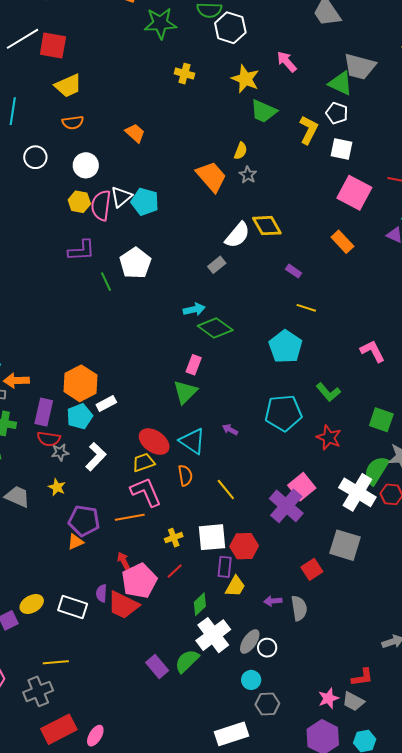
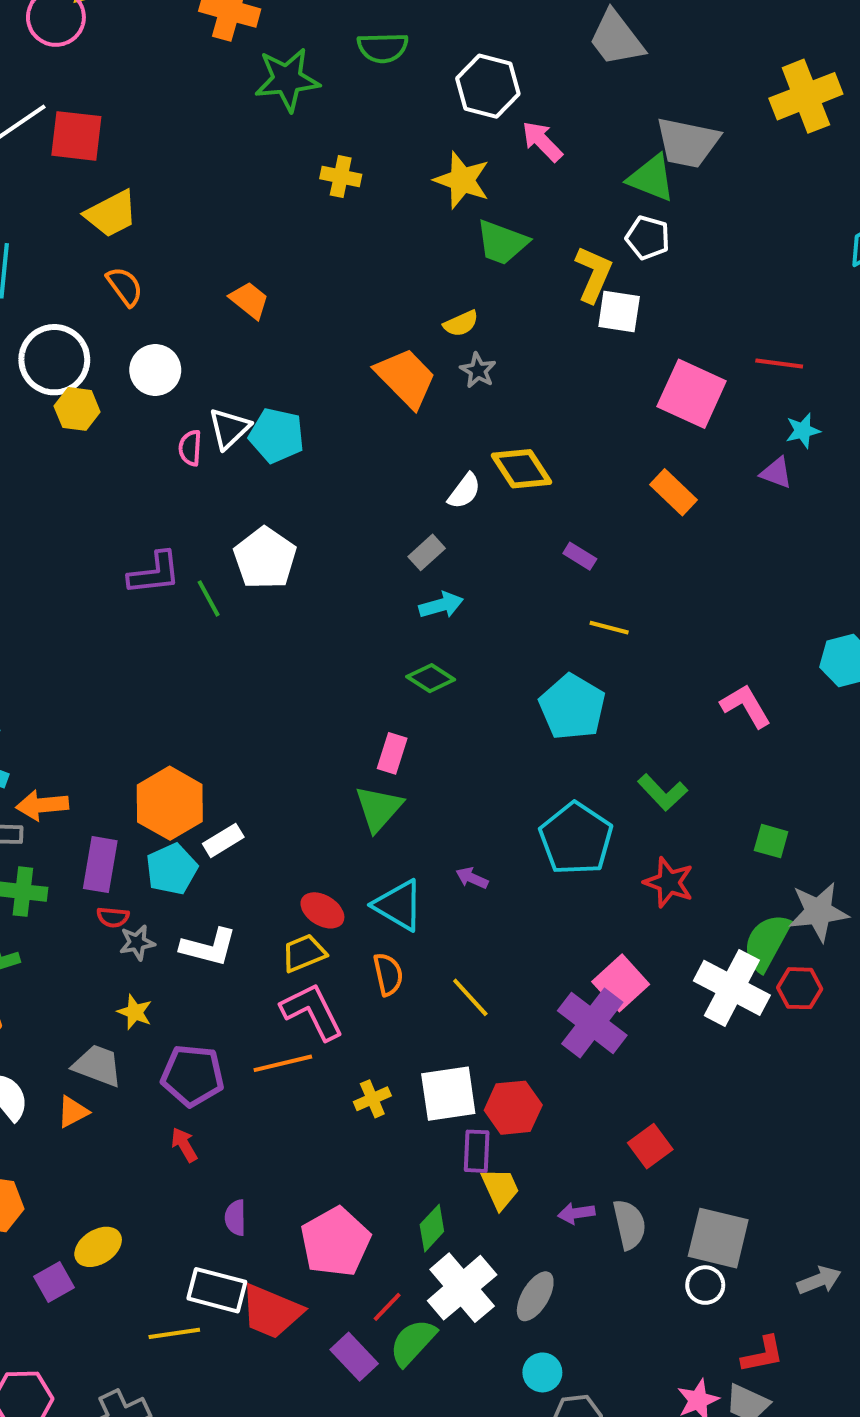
white hexagon: (230, 28) -> (488, 86), moved
orange semicircle: (73, 122) -> (125, 286), turned -115
white square: (342, 149) -> (619, 312), moved
yellow semicircle: (241, 151) -> (461, 323), turned 48
white circle: (35, 157) -> (54, 360), size x1.5
yellow hexagon: (79, 202) -> (77, 409), moved
pink semicircle: (101, 205) -> (190, 448), size x0.6
white semicircle: (237, 235) -> (464, 491), size x0.7
purple L-shape: (82, 250) -> (154, 573), moved
cyan arrow: (194, 309) -> (441, 605), moved
green diamond: (215, 328) -> (431, 678), size x0.7
cyan pentagon: (283, 413) -> (576, 839), turned -30
green square: (381, 420) -> (771, 841), size x0.7
red semicircle: (49, 439) -> (113, 917), size x0.7
red ellipse: (154, 442) -> (322, 910), size x0.7
white L-shape: (96, 457) -> (209, 947), turned 64
gray trapezoid: (17, 497) -> (98, 1066), moved
orange triangle: (75, 542) -> (73, 1112), moved
gray square: (345, 545) -> (718, 1238), moved
red arrow: (124, 561) -> (184, 1145), moved
red line: (175, 571) -> (387, 1307), moved
pink pentagon: (139, 581) -> (335, 1242), moved
yellow trapezoid: (235, 586) -> (500, 1189), turned -50
red trapezoid: (123, 605) -> (271, 1312), moved
white rectangle: (73, 607) -> (217, 1290), moved
white circle: (267, 648) -> (705, 1285), moved
yellow line: (56, 662) -> (174, 1333), moved

